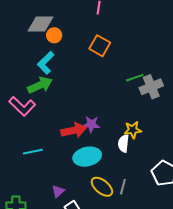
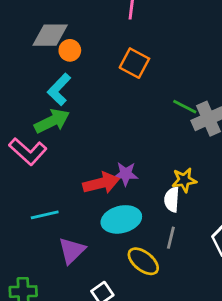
green line: (135, 78) -> (185, 107), turned 48
gray line: (123, 187) -> (171, 238), moved
purple triangle: (58, 191) -> (72, 251), moved, size x1.5

